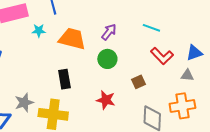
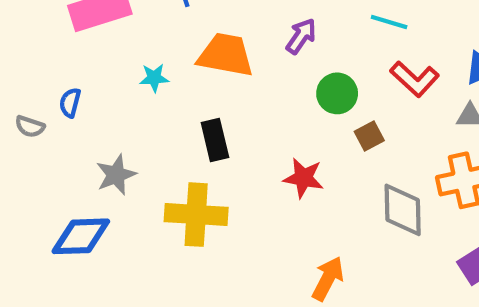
cyan star: (39, 31) -> (154, 78), moved
green circle: (107, 59) -> (337, 93), moved
gray star: (24, 103) -> (116, 175), moved

